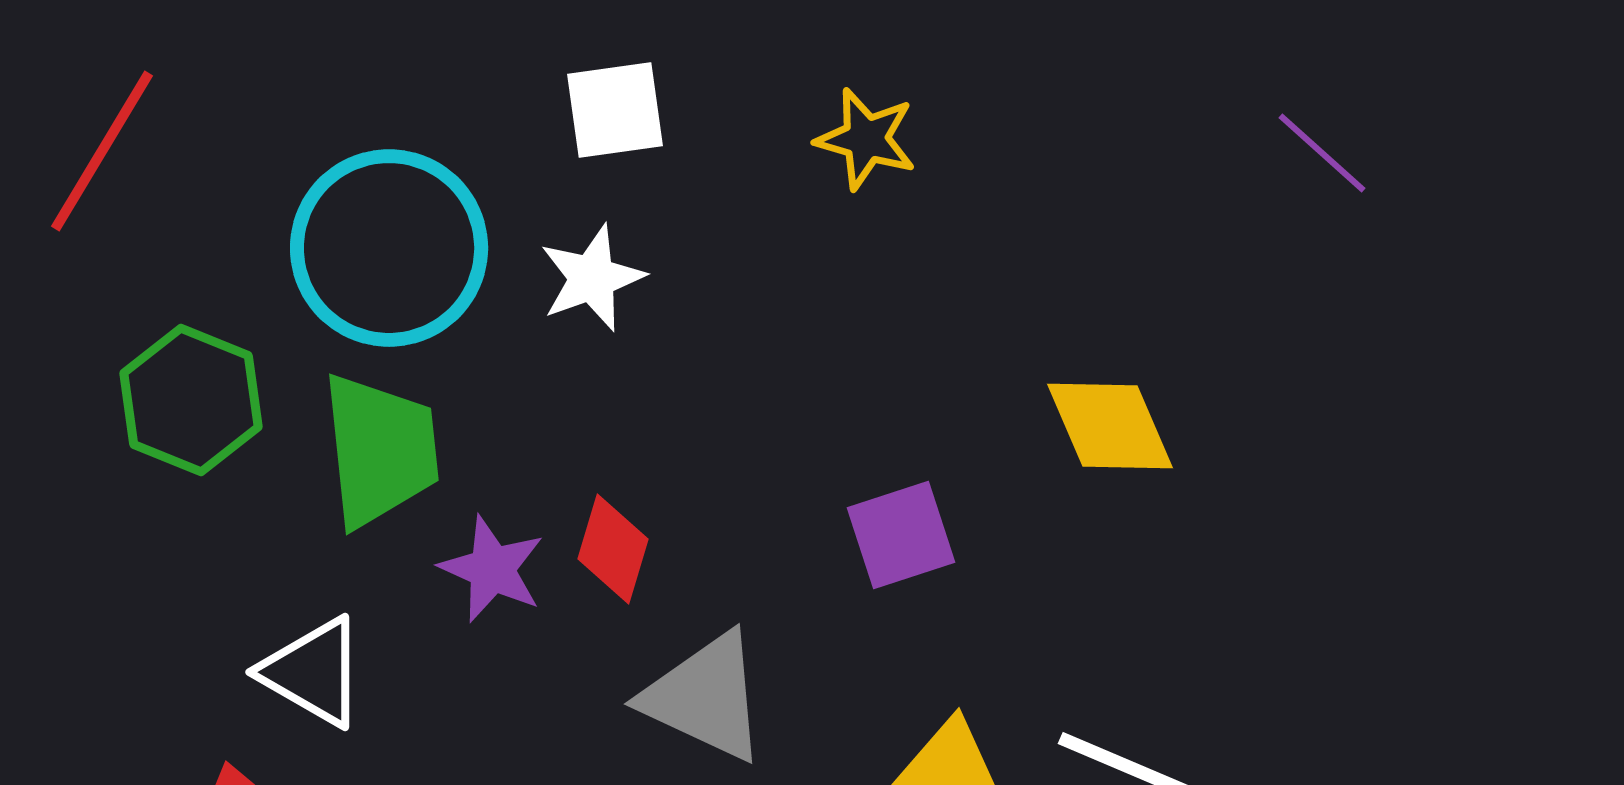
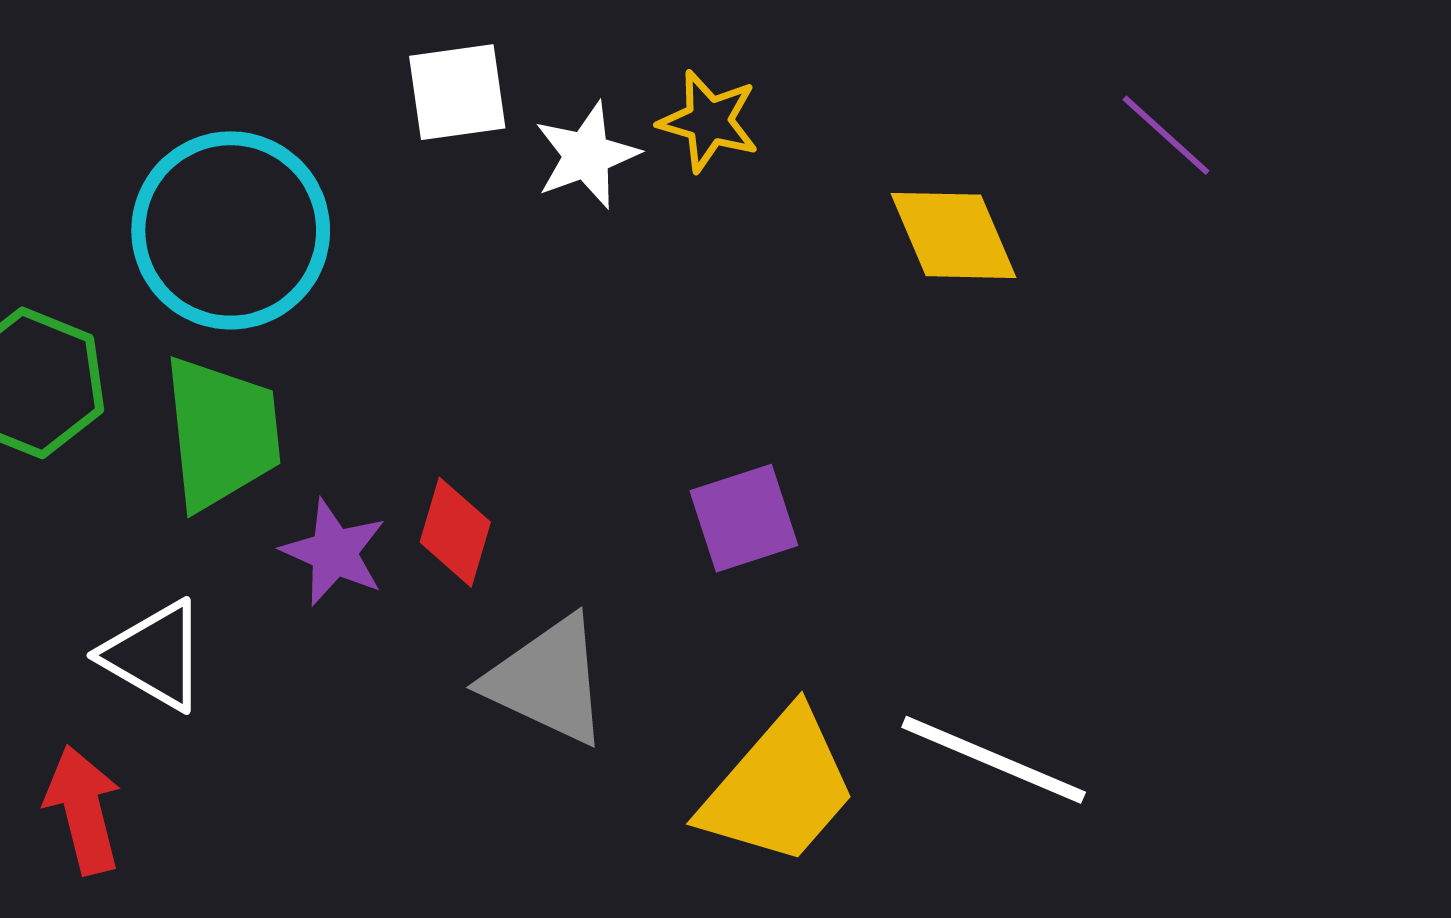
white star: (592, 278) -> (587, 155), moved
yellow diamond: (1110, 426) -> (953, 235), moved

